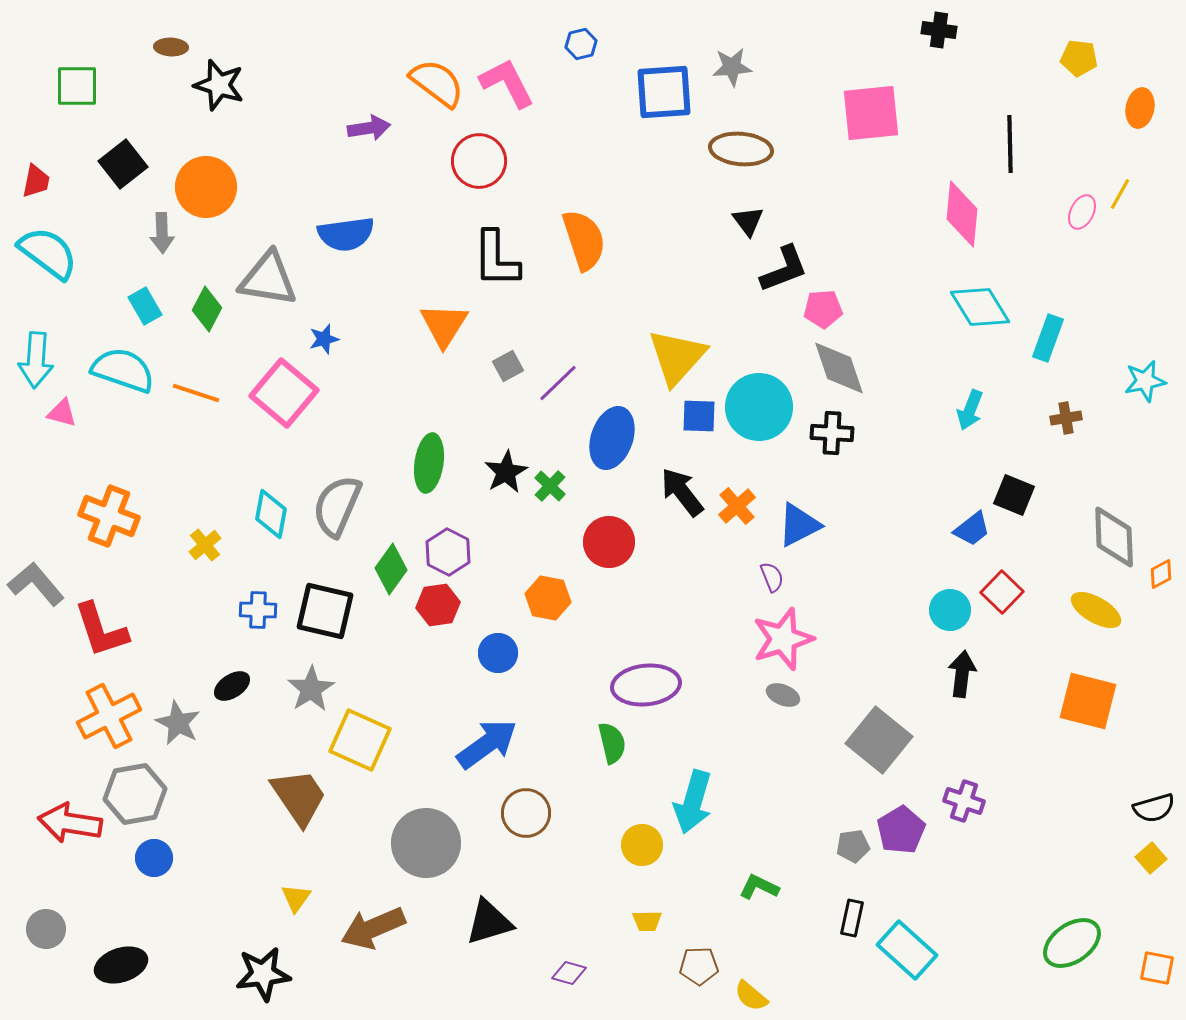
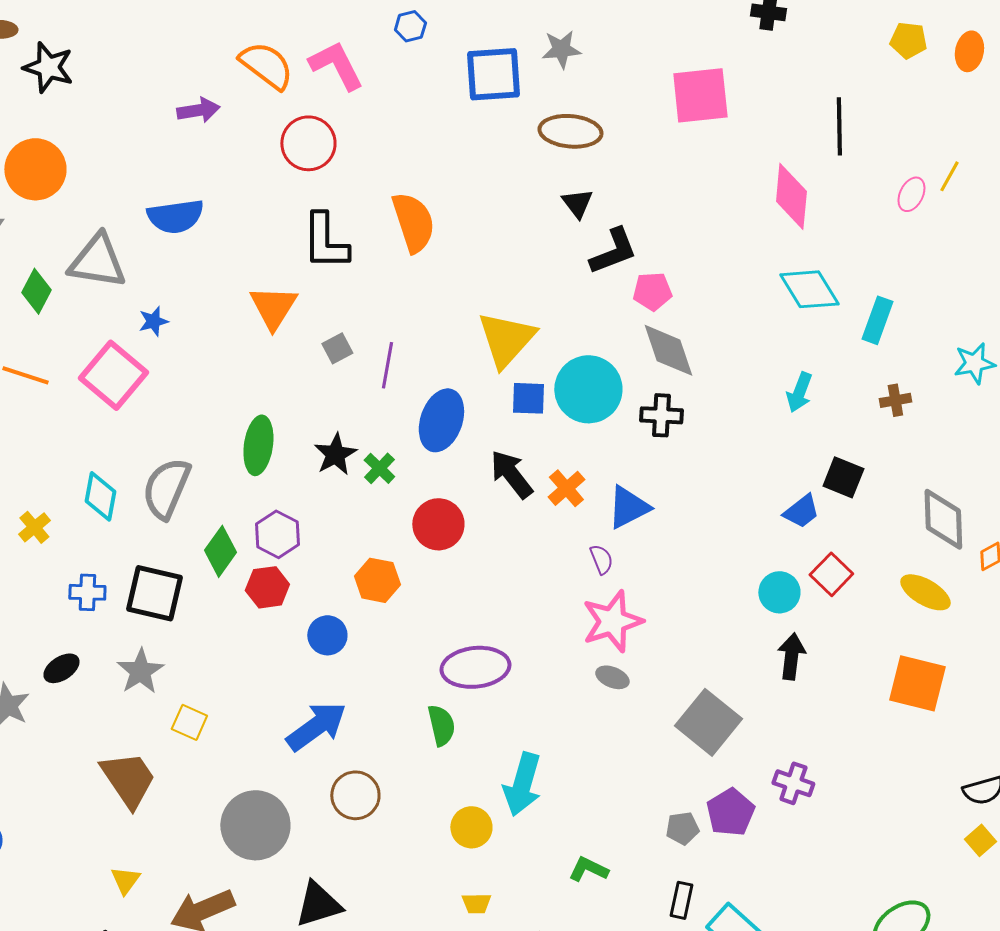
orange ellipse: (1140, 108) -> (969, 51), moved
purple line: (558, 383) -> (387, 365), turned -36
yellow square: (360, 740) -> (189, 722), size x0.6

